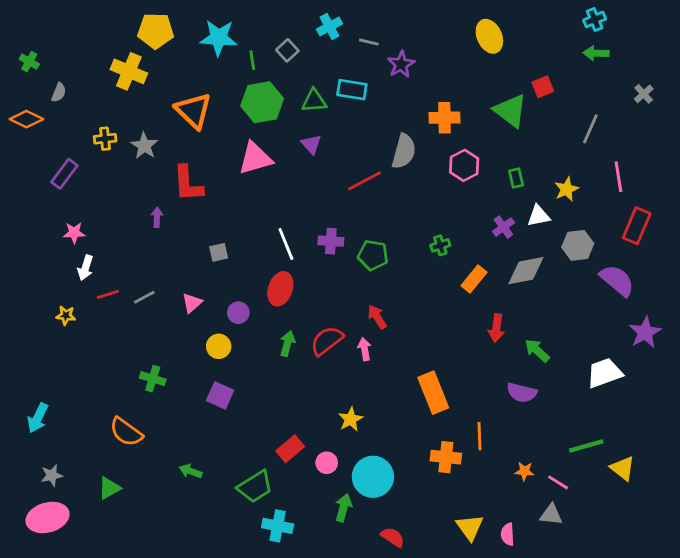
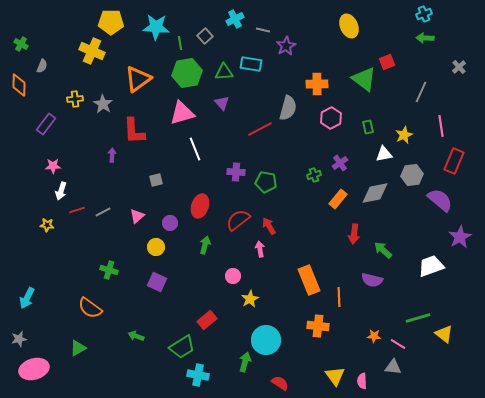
orange triangle: (193, 111) -> (138, 79), turned 40
orange diamond: (26, 119) -> (19, 85), turned 65
purple cross: (503, 227) -> (340, 163), moved
white line: (286, 244) -> (195, 149), moved
red semicircle: (327, 341) -> (238, 220), moved
orange line: (480, 436) -> (339, 297), moved
pink circle: (327, 463) -> (233, 276), moved
gray star: (52, 475) -> (19, 339), moved

